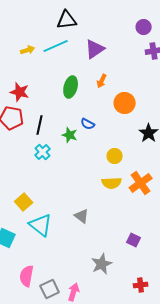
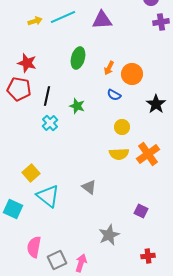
purple triangle: (95, 49) -> (102, 20), turned 30
orange arrow: (102, 81) -> (109, 68), moved
blue semicircle: (88, 124) -> (114, 95), moved

